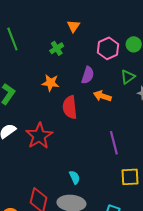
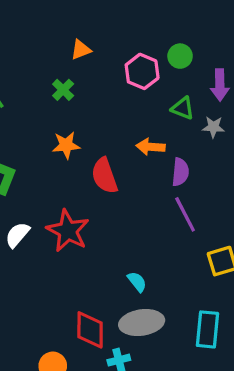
orange triangle: (73, 26) -> (81, 50), turned 48
purple semicircle: (88, 75) -> (180, 172), moved
green triangle: (128, 77) -> (183, 108), turned -49

